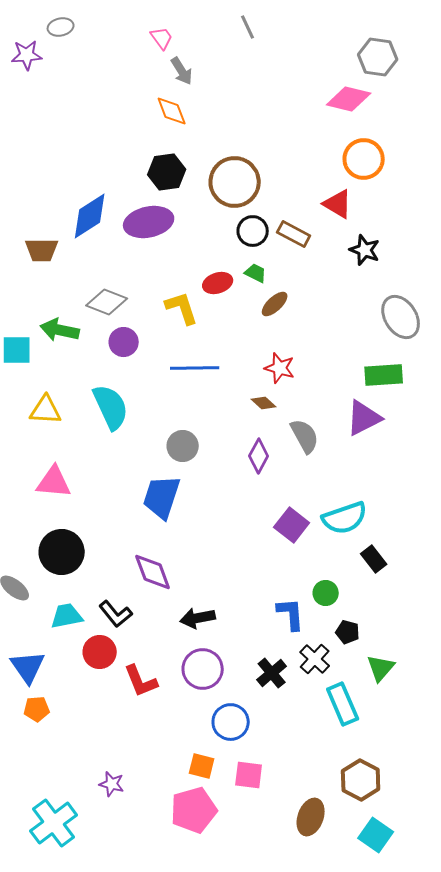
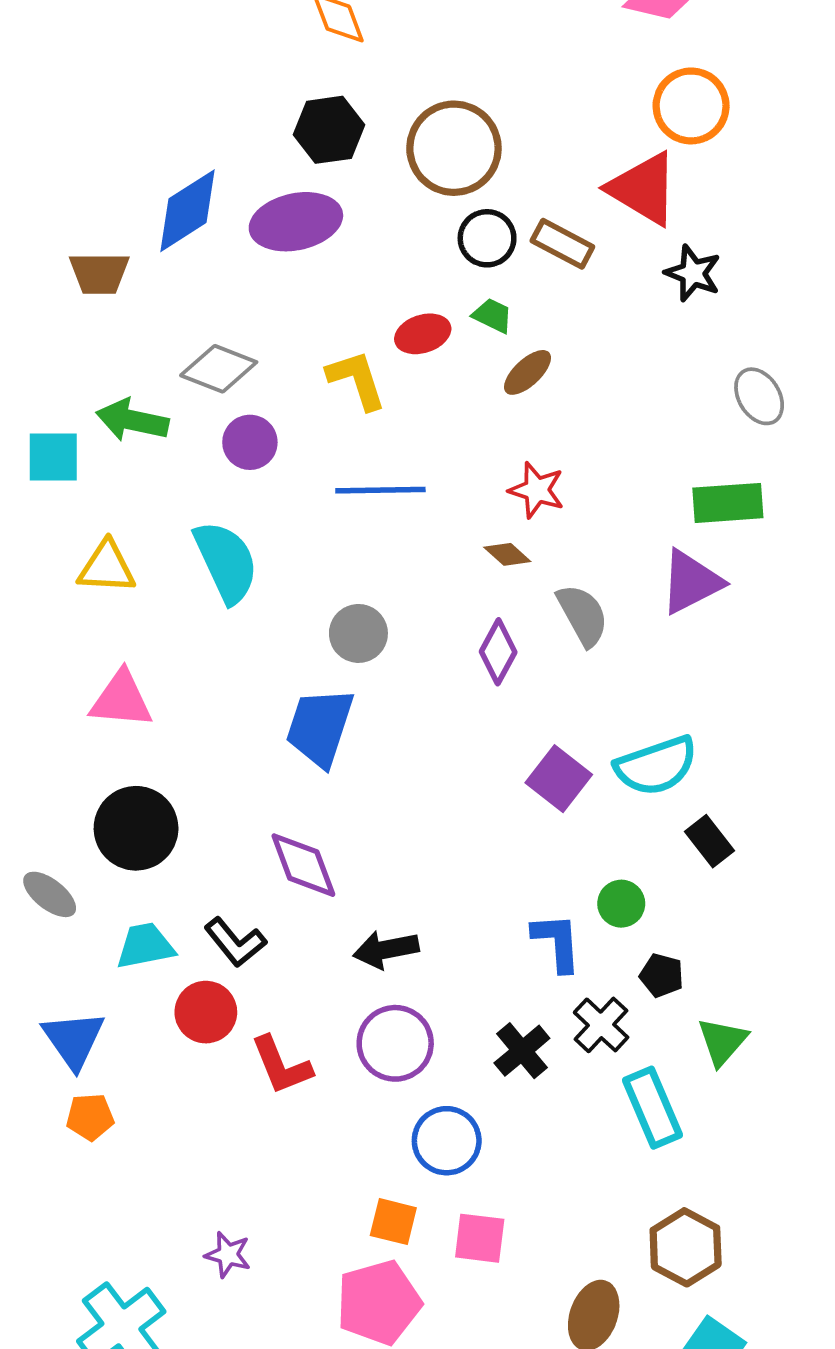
red triangle: (338, 204) -> (643, 189), size x1.4
gray ellipse: (401, 317) -> (759, 396), size x0.7

